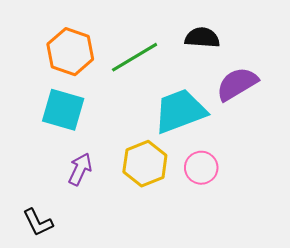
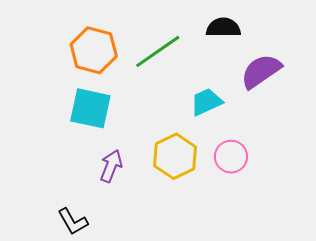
cyan trapezoid: (180, 111) -> (206, 102), size x0.6

